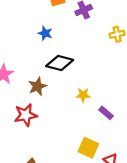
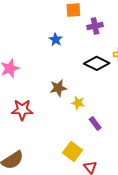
black diamond: (60, 63) -> (97, 63), moved
brown star: (37, 86) -> (58, 88), moved

